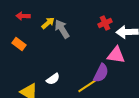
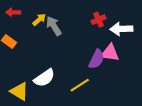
purple semicircle: (101, 73) -> (96, 59), moved
white semicircle: (53, 79) -> (44, 78), size x1.5

